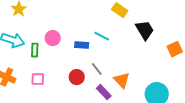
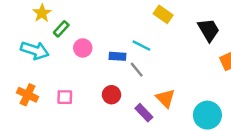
black trapezoid: (145, 30) -> (209, 30), moved
green rectangle: (35, 50) -> (61, 29), moved, turned 40
gray line: (97, 69) -> (137, 70), moved

